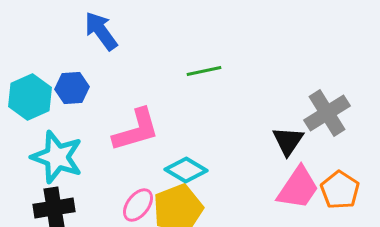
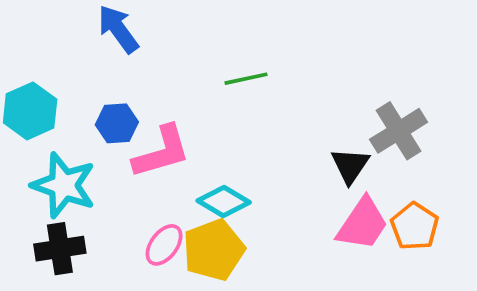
blue hexagon: (72, 88) -> (117, 123), moved

